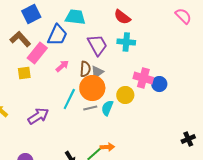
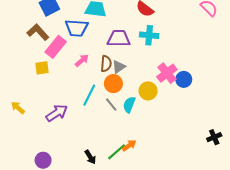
blue trapezoid: (57, 35) -> (77, 28), turned 70
purple trapezoid: (97, 45) -> (119, 38), turned -60
pink cross: (143, 78) -> (167, 73), turned 36
orange circle: (92, 88) -> (113, 84), size x0.7
gray line: (90, 108) -> (111, 105), turned 64
orange arrow: (107, 147) -> (129, 146), turned -32

